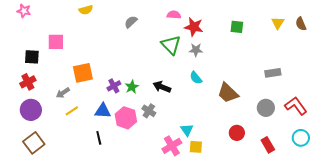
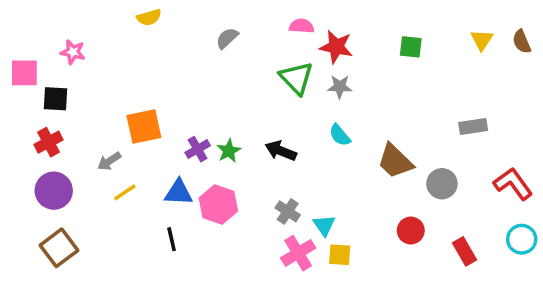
pink star: (24, 11) -> (73, 52), moved
pink square: (56, 42) -> (24, 73), moved
gray circle: (266, 108) -> (442, 184), moved
gray cross: (149, 111) -> (288, 211), moved

